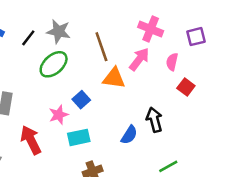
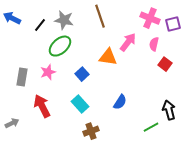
pink cross: (151, 29) -> (150, 18), moved
brown line: (101, 47) -> (100, 16), moved
pink star: (59, 115) -> (48, 72), moved
black arrow: (154, 120) -> (169, 110), moved
cyan rectangle: (79, 137) -> (80, 104), turned 60

